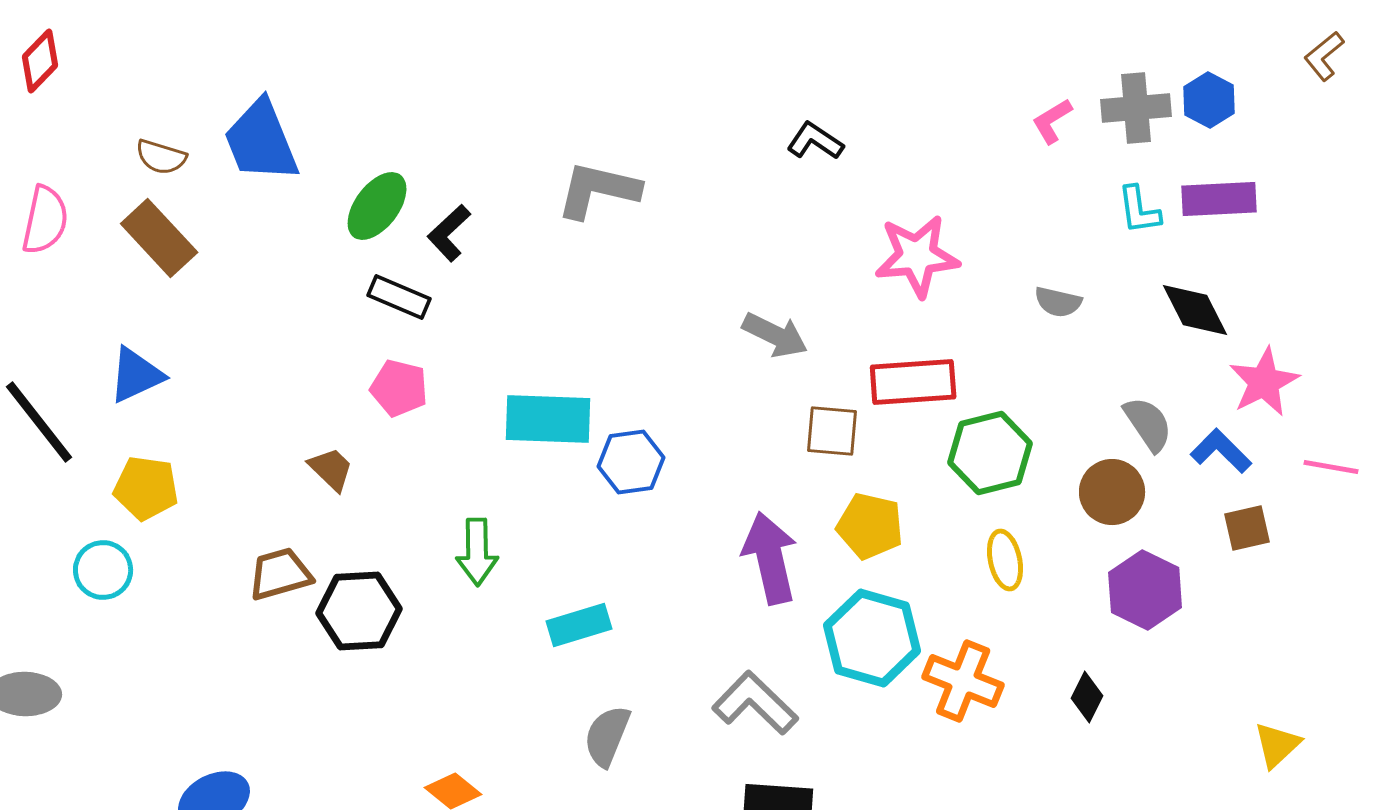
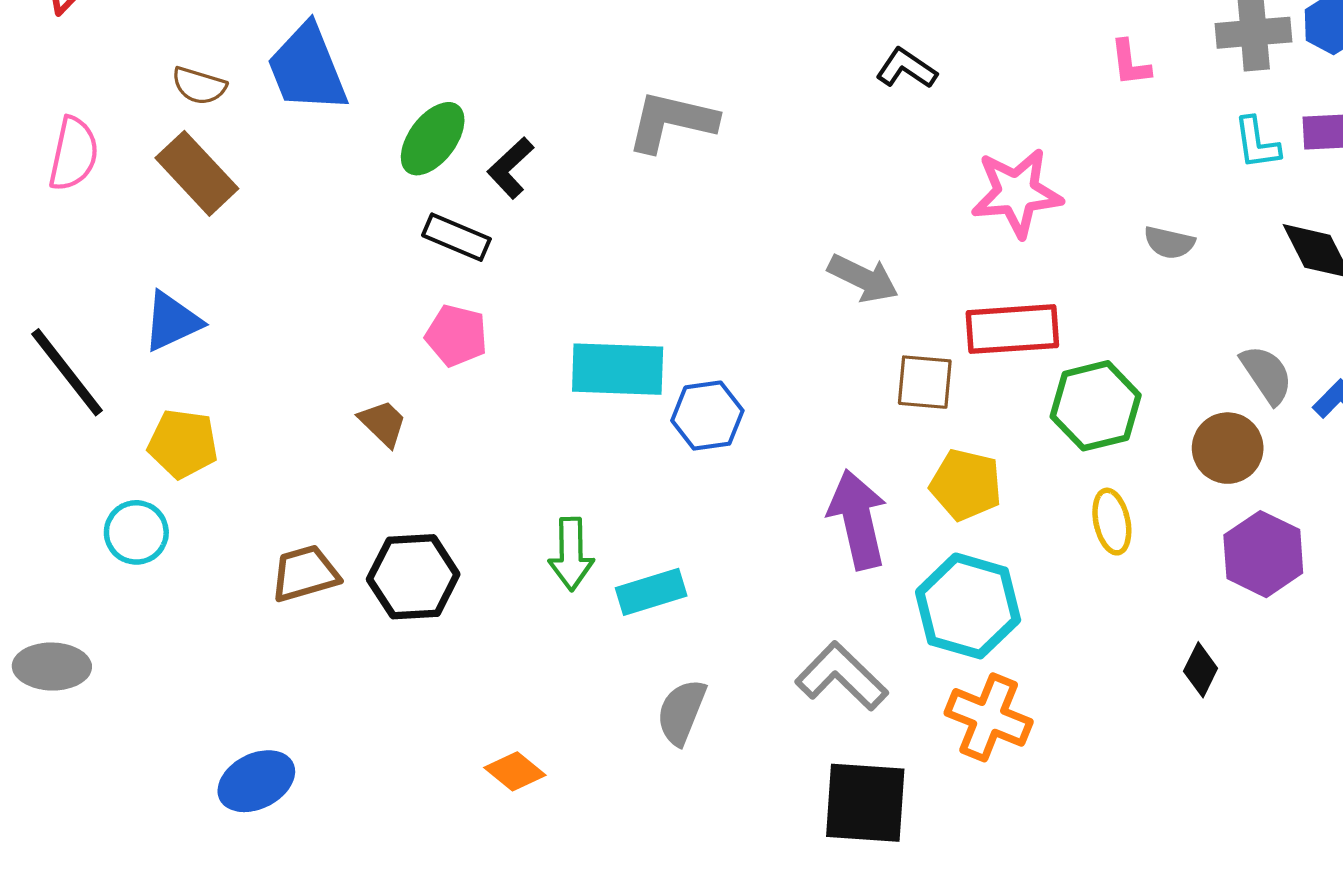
pink L-shape: (1052, 121) -> (1130, 63), moved, turned -66
green arrow: (477, 552) -> (571, 554), moved
brown trapezoid: (280, 574) -> (305, 573), moved
orange cross: (963, 681) -> (989, 717), moved

